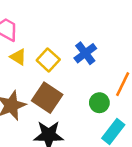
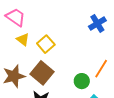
blue cross: (85, 53) -> (97, 23), moved

